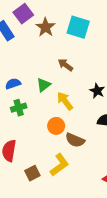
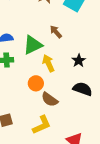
green triangle: (44, 85) -> (33, 45), size x1.5
yellow L-shape: (59, 165) -> (42, 125), moved

